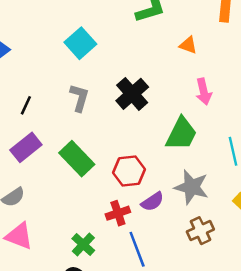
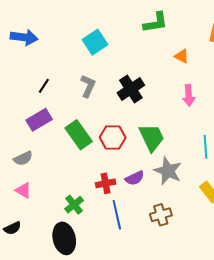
green trapezoid: (181, 134) -> (152, 138), moved, turned -60
red hexagon: (129, 171) -> (113, 138), moved
brown cross: (200, 231) -> (161, 215), moved
pink triangle: (19, 236) -> (23, 190), size x0.7

